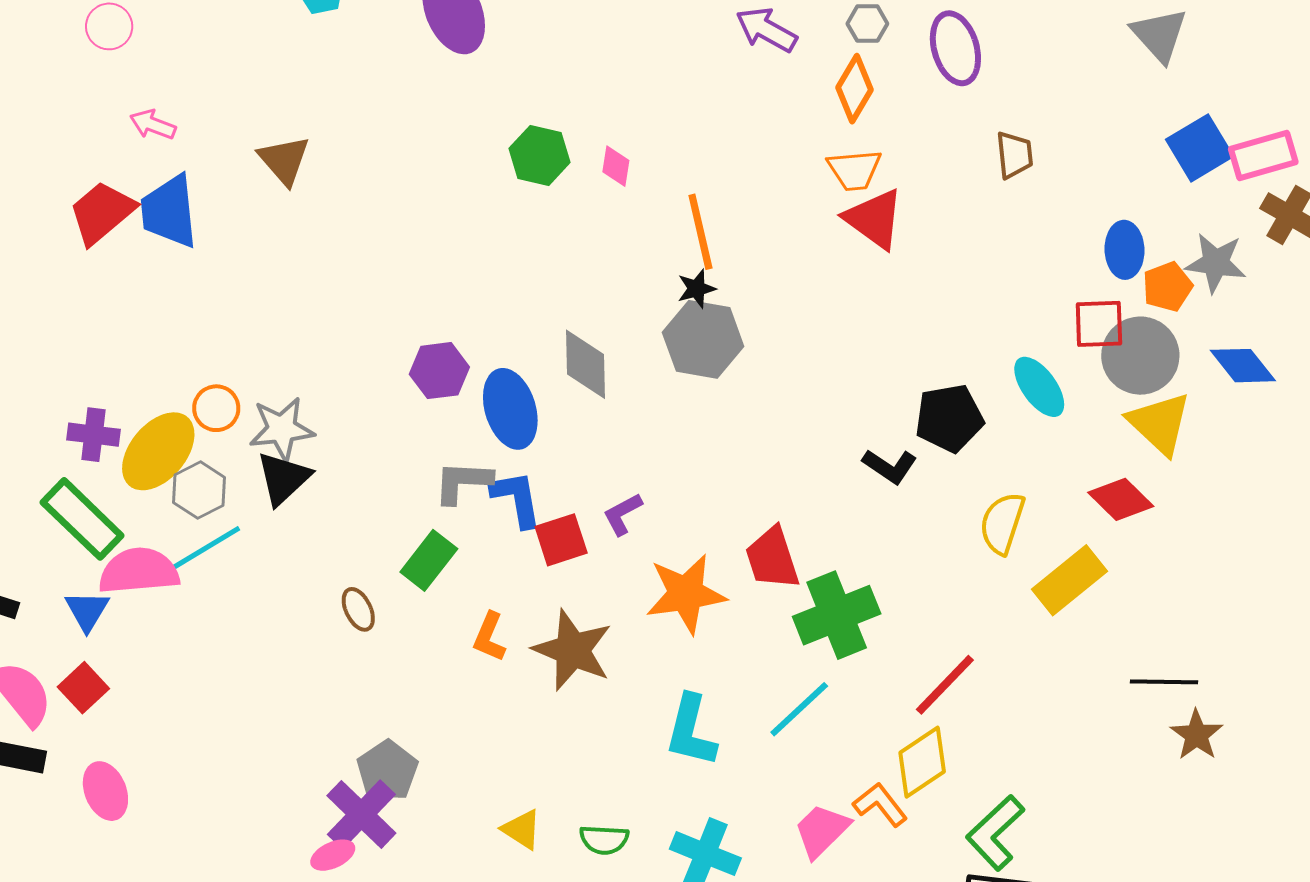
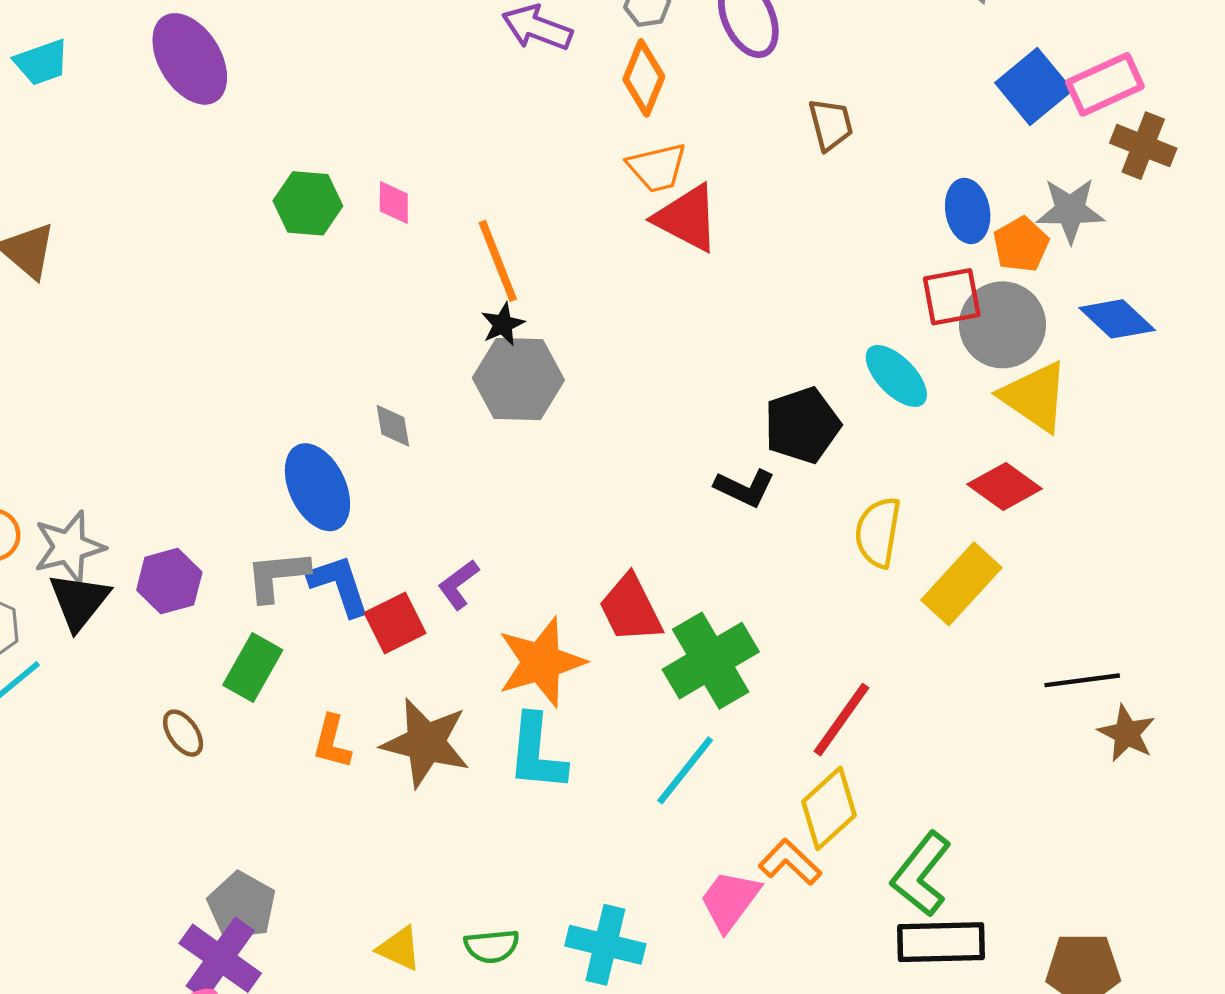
gray diamond: (585, 364) -> (393, 426), size x0.6
purple hexagon: (439, 371) -> (169, 581), moved
cyan L-shape: (691, 731) -> (537, 753), moved

